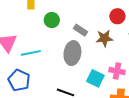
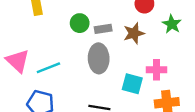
green circle: (52, 20) -> (80, 23), moved
gray rectangle: (80, 30) -> (103, 29), turned -32

